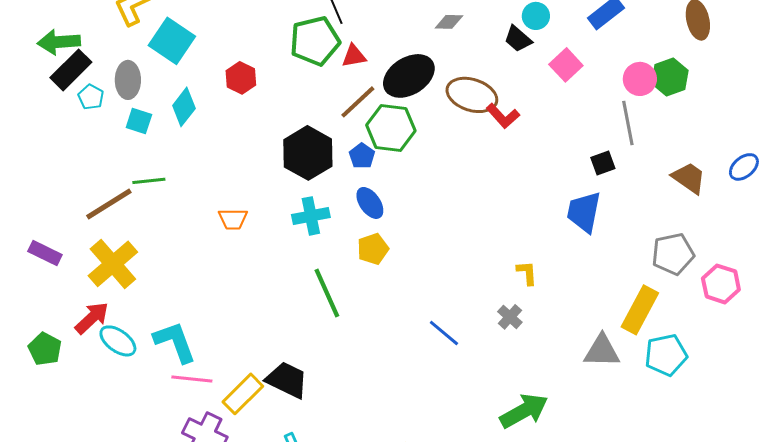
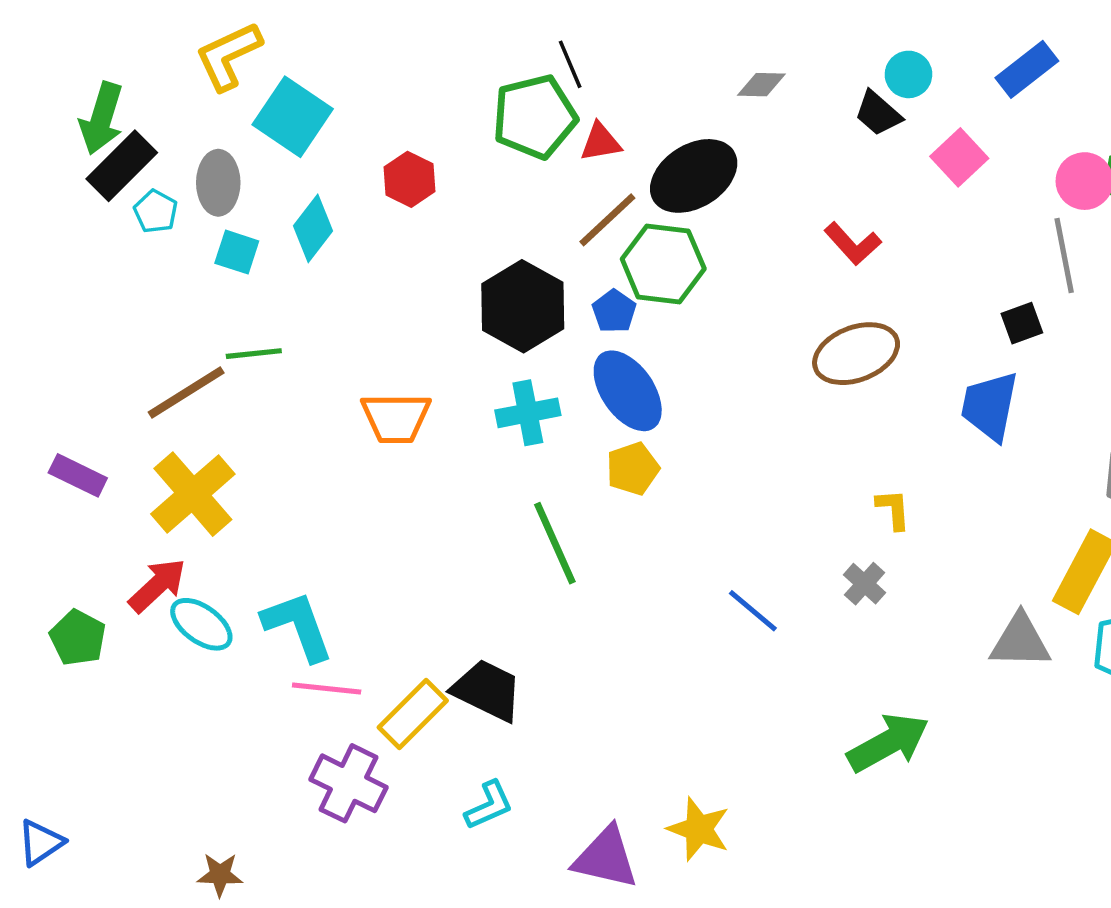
green arrow: (59, 42) -> (102, 118), turned -69
brown ellipse: (472, 95) -> (856, 354), moved, turned -39
blue ellipse: (370, 203) -> (628, 391), size x1.5
orange trapezoid: (233, 219) -> (396, 418), size x1.4

